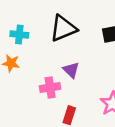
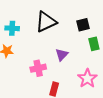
purple triangle: (71, 70) -> (62, 55), moved, turned 32

